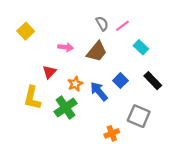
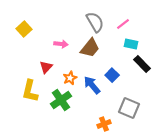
gray semicircle: (102, 24) -> (95, 22), size x1.5
pink line: (123, 26) -> (123, 24), moved
cyan rectangle: (141, 47) -> (131, 44), turned -32
black rectangle: (153, 81) -> (142, 64), moved

